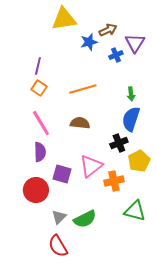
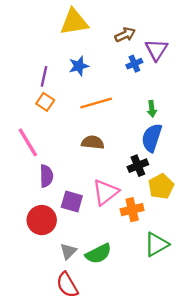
blue star: (89, 42) -> (79, 66), moved
pink line: (41, 123) -> (28, 142), moved
green triangle: (135, 211) -> (156, 244), turned -45

